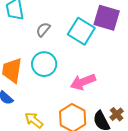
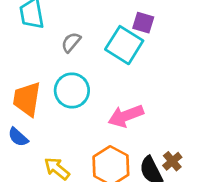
purple square: (107, 18) -> (143, 23), moved, size x0.6

